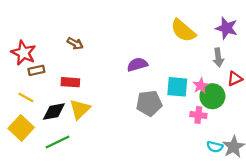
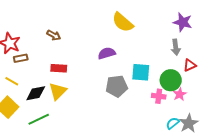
yellow semicircle: (183, 31) -> (123, 22), moved
red rectangle: (70, 82) -> (59, 68), moved
pink star: (201, 86) -> (180, 94), moved
cyan semicircle: (215, 147) -> (173, 123), turned 128

